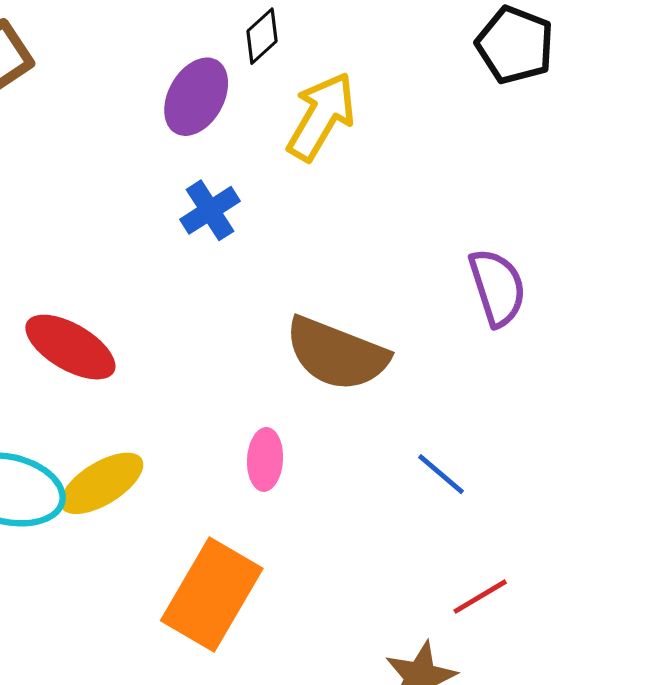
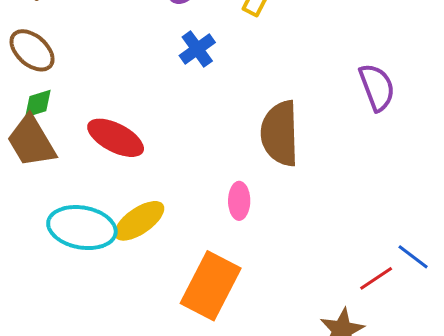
brown semicircle: (337, 354) -> (280, 133), turned 70
blue line: (441, 474) -> (413, 257), moved

